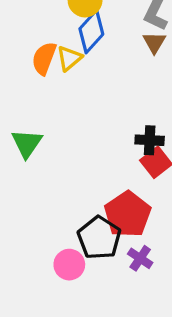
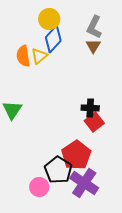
orange semicircle: (44, 58) -> (23, 56), turned -30
purple cross: (140, 258) -> (84, 183), size x1.8

